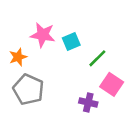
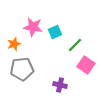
gray pentagon: (28, 90) -> (22, 69), turned -30
purple cross: (88, 103) -> (60, 85), moved

